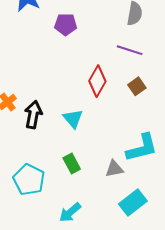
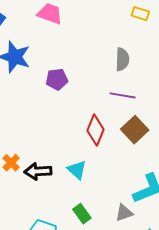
brown square: (137, 86) -> (135, 130), size x1.5
black arrow: (33, 115) -> (38, 171), turned -96

